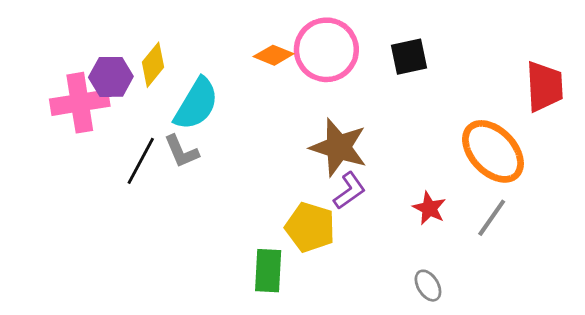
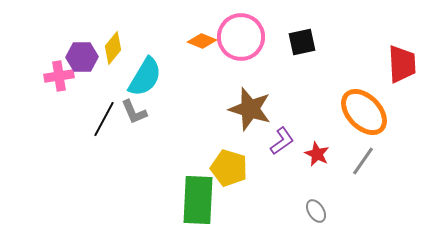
pink cross: (80, 103) -> (59, 76), size x0.7
purple L-shape: (349, 191) -> (282, 141), moved
green rectangle: (268, 271) -> (198, 200), size x1.5

